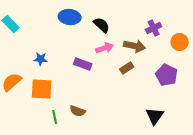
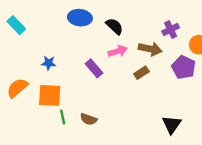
purple rectangle: (83, 64) -> (94, 68), turned 30
purple pentagon: (167, 75) -> (184, 67), moved
green line: (55, 117) -> (63, 117), moved

